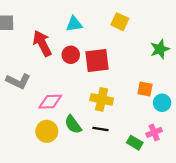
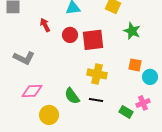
red arrow: (42, 43) -> (45, 25), size x0.6
green star: (160, 49) -> (132, 31), moved, turned -30
pink diamond: (50, 102) -> (32, 91), moved
yellow circle: (47, 131) -> (49, 115), moved

